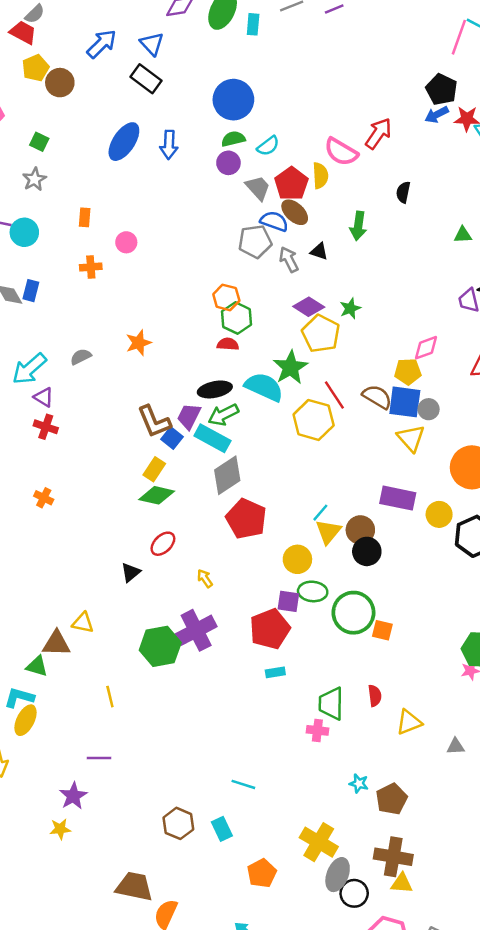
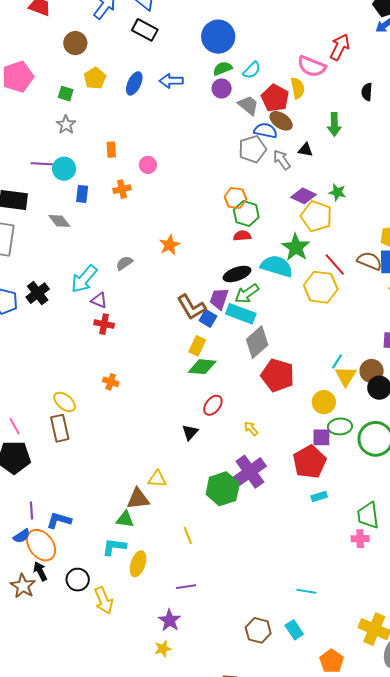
yellow pentagon: (36, 68) -> (95, 78), moved
blue ellipse: (124, 142) -> (134, 83), size x0.7
blue arrow: (169, 145) -> (171, 81), turned 95
blue rectangle: (31, 291) -> (82, 194), moved
green star: (350, 308) -> (337, 192), turned -30
yellow ellipse: (26, 720) -> (138, 564), moved

